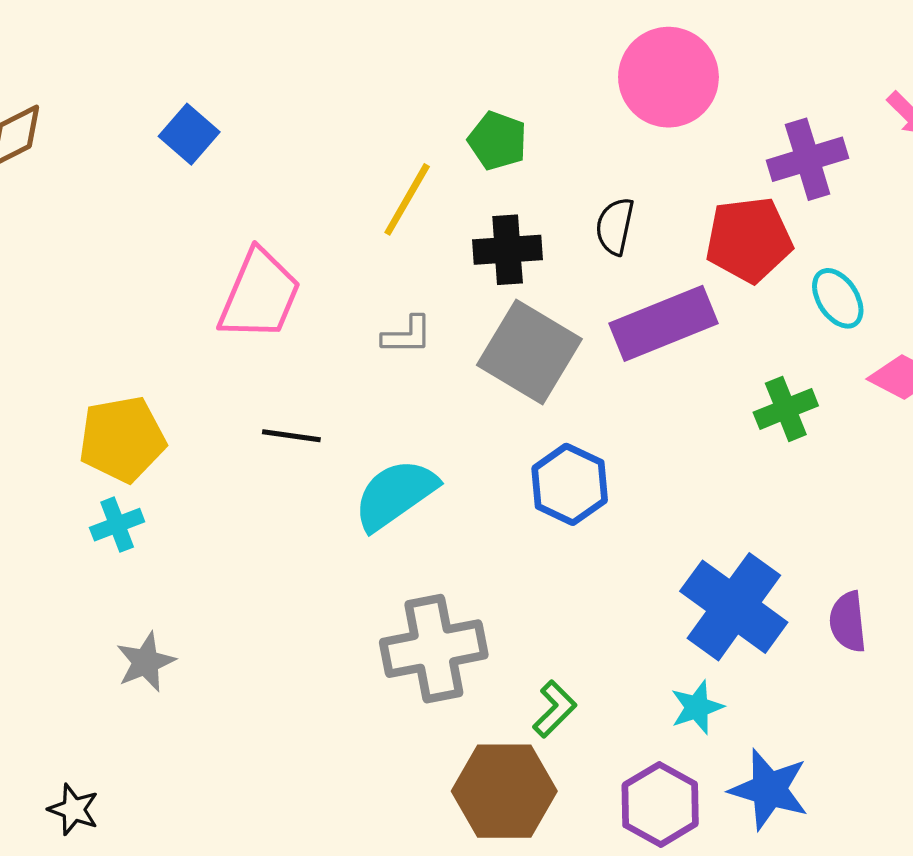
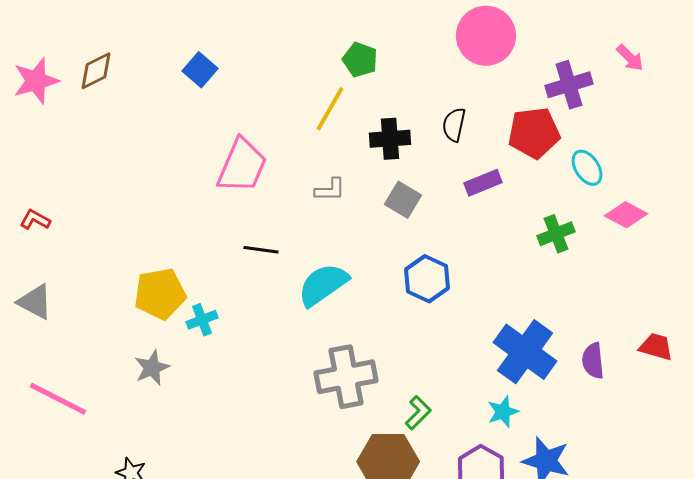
green pentagon: (498, 141) -> (360, 60), moved
purple rectangle: (663, 323) -> (483, 183), size x0.6
gray square: (529, 352) -> (403, 200), size x0.6
yellow pentagon: (122, 439) -> (160, 294), moved
cyan cross: (117, 525) -> (202, 320), moved
gray star: (146, 662) -> (152, 368), moved

